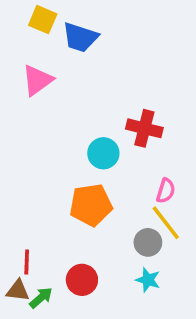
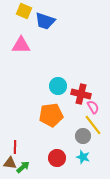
pink triangle: (37, 80) -> (21, 45), turned 36
red cross: (144, 128) -> (81, 94), moved
pink semicircle: (166, 191) -> (93, 107), turned -48
red circle: (82, 280) -> (57, 158), moved

